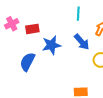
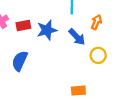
blue star: (51, 45) -> (47, 30), moved

